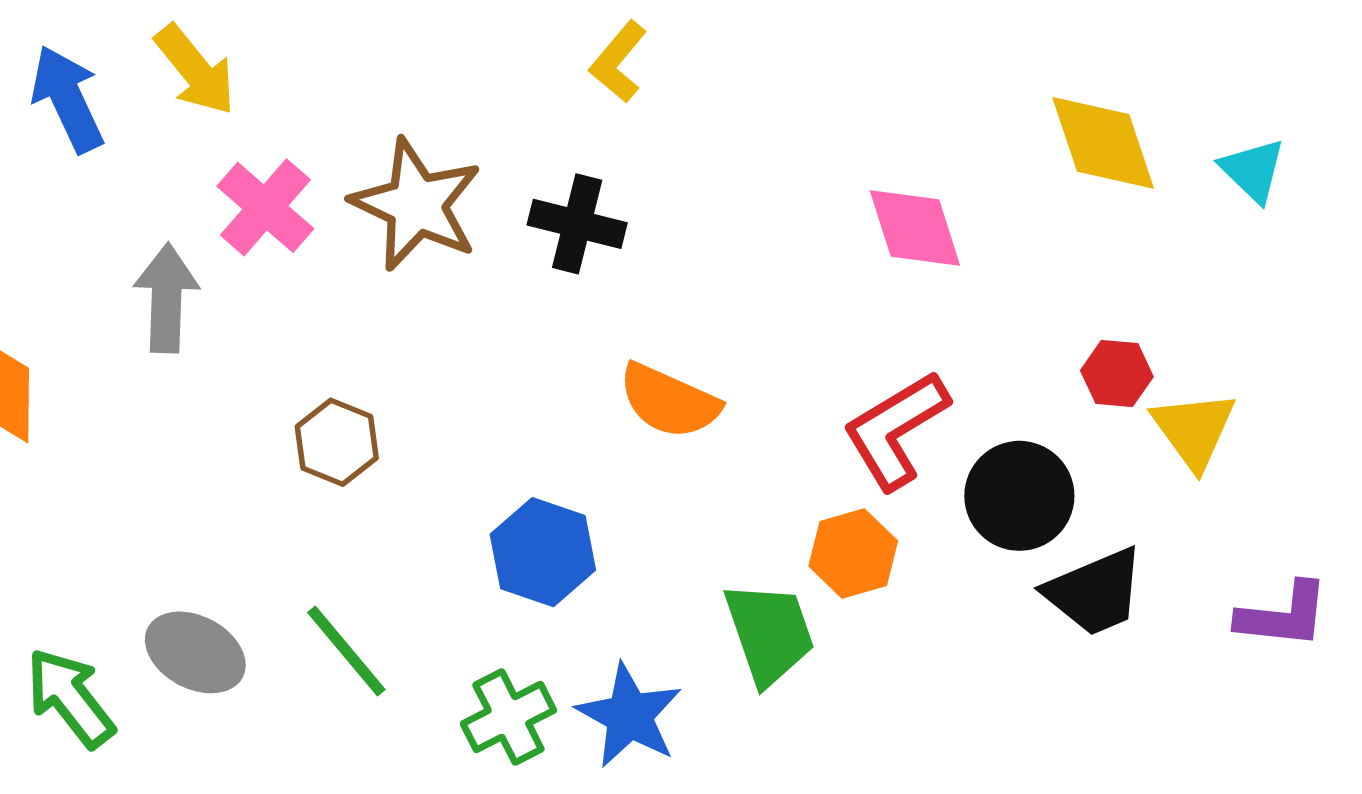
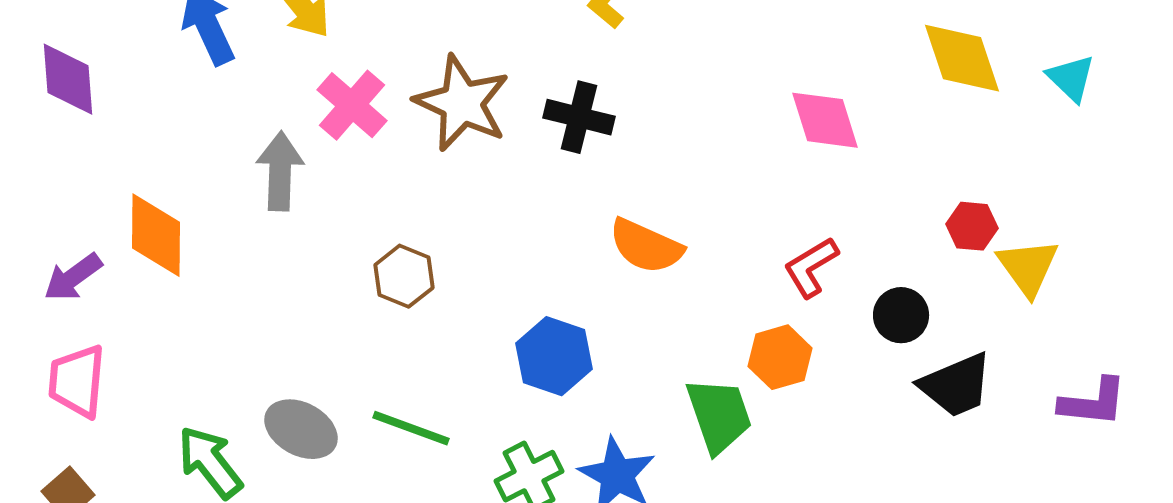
red L-shape: (896, 430) -> (811, 267), size x0.7
black circle: (1019, 496) -> (901, 315), size x0.7
green line: (346, 651) -> (411, 428), turned -30

